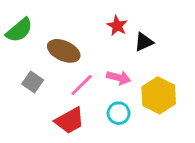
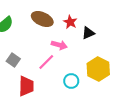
brown ellipse: (64, 51) -> (42, 19), moved
pink arrow: (119, 78) -> (59, 45), moved
red trapezoid: (70, 121) -> (26, 86), moved, turned -60

